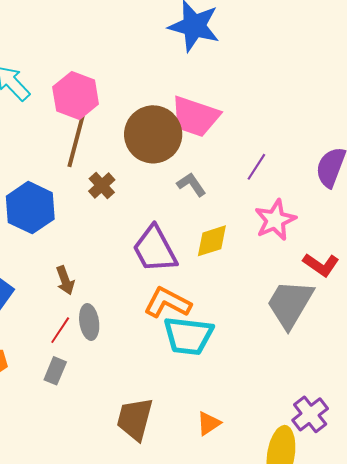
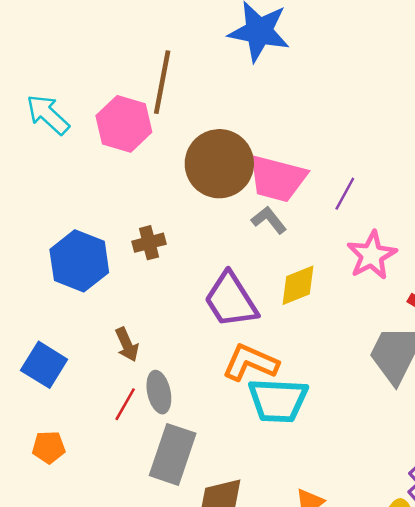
pink trapezoid: (195, 116) -> (277, 179), moved
brown line: (76, 141) -> (162, 82), moved
brown cross: (102, 186) -> (149, 243), moved, turned 32
gray rectangle: (55, 371) -> (173, 454), moved, size x1.8

